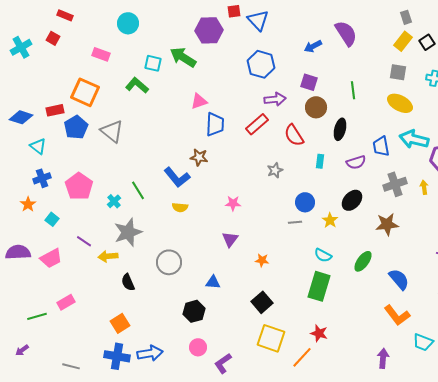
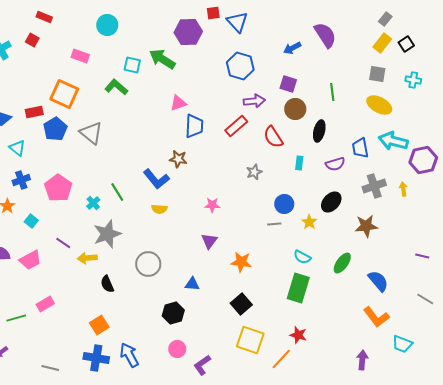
gray rectangle: (406, 17) -> (385, 19), turned 56
orange star: (262, 260) -> (241, 262), size x1.5
blue arrow: (150, 353) -> (129, 355), turned -110

